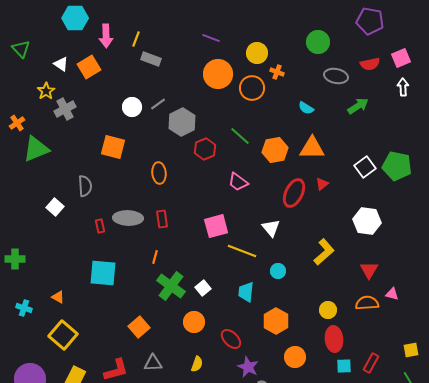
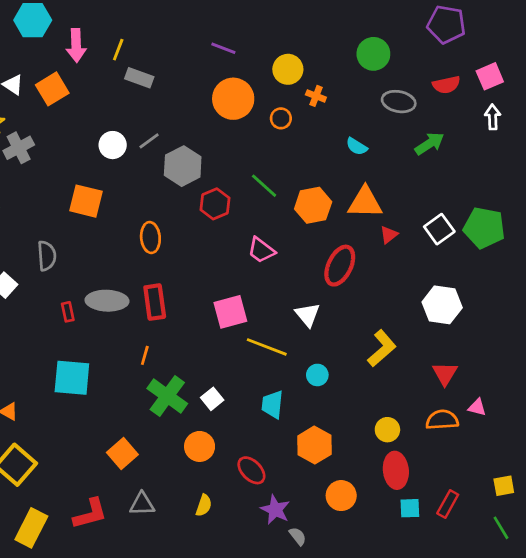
orange circle: (252, 88) -> (281, 118), size x0.6
red triangle: (322, 184) -> (389, 235), moved
red rectangle: (162, 219) -> (155, 302), size x1.4

